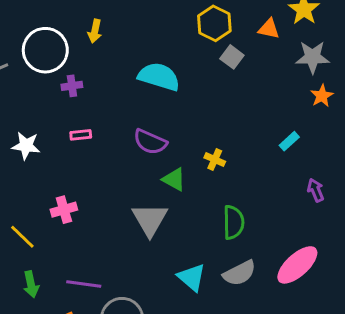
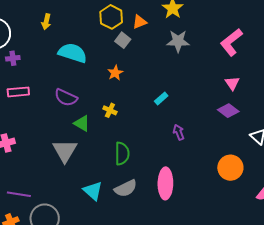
orange triangle: (269, 29) -> (140, 22), moved, turned -35
yellow arrow: (95, 31) -> (46, 22), moved
orange star: (322, 96) -> (115, 73), moved
pink rectangle: (81, 135) -> (18, 92), size x1.5
pink ellipse: (297, 265) -> (165, 183), turned -48

